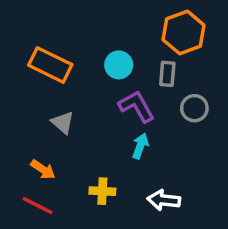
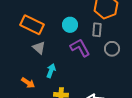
gray triangle: (63, 123) -> (39, 48), moved
cyan arrow: (140, 146) -> (51, 71), moved

